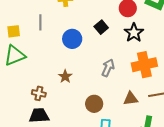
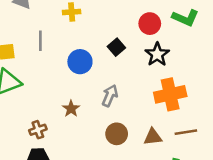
gray arrow: (108, 68) -> (110, 96), moved
brown cross: (39, 93) -> (38, 130), turned -32
brown circle: (94, 104) -> (117, 134), moved

